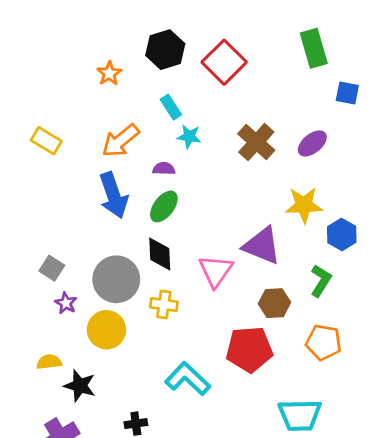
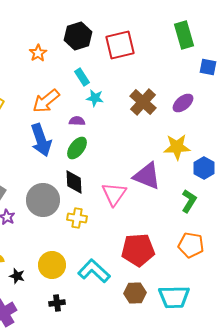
red square: (224, 62) -> (120, 45), turned 32
brown hexagon: (275, 303) -> (135, 293), moved
yellow circle: (106, 330) -> (52, 265), moved
black star: (80, 386) -> (17, 276), size x0.7

